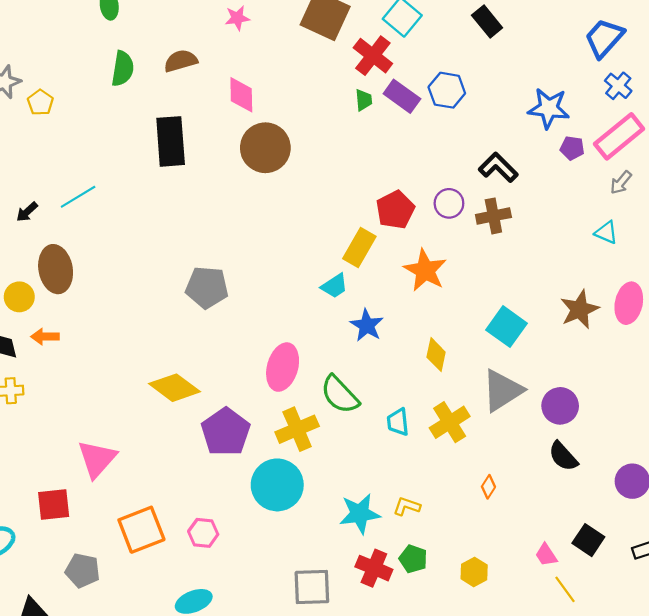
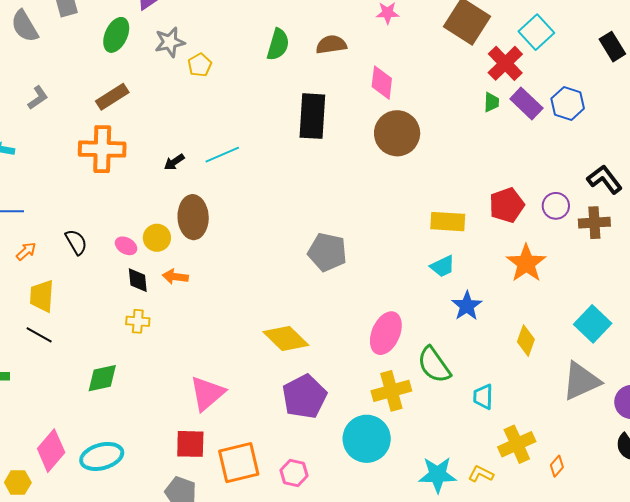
yellow rectangle: (359, 248) -> (448, 222), moved, turned 56
yellow cross: (450, 422) -> (517, 444), moved
purple pentagon: (226, 432) -> (304, 397), moved
red square: (54, 505) -> (190, 444), moved

